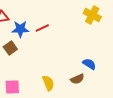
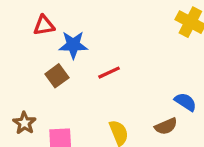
red line: (42, 28) -> (109, 73), moved

